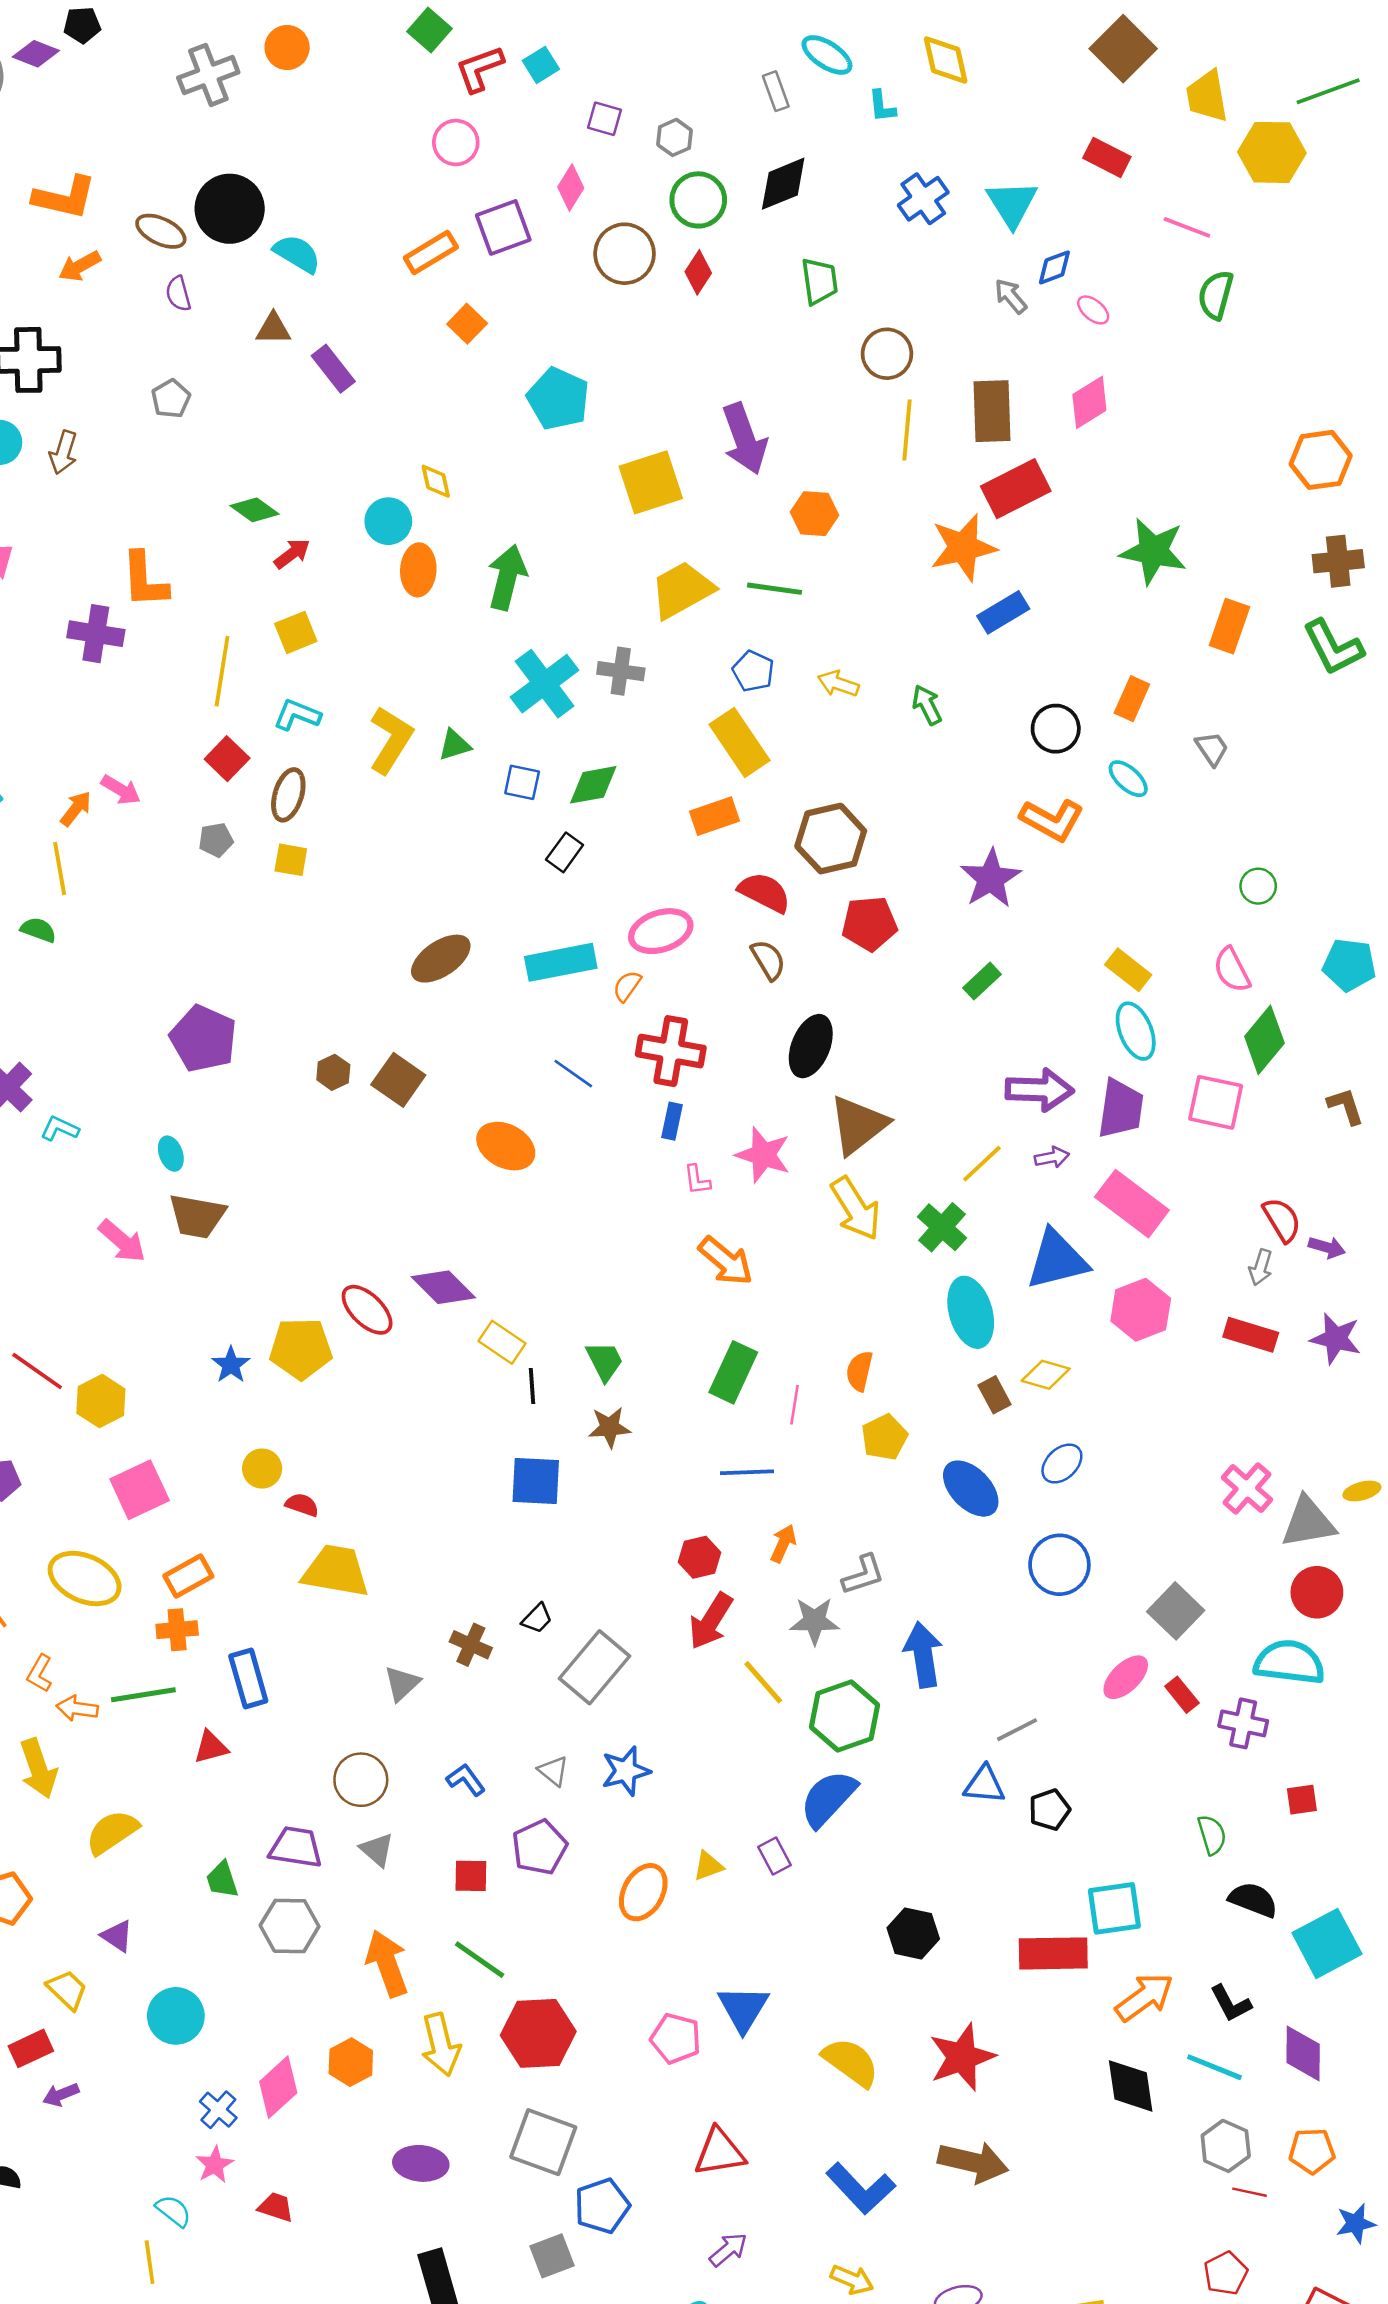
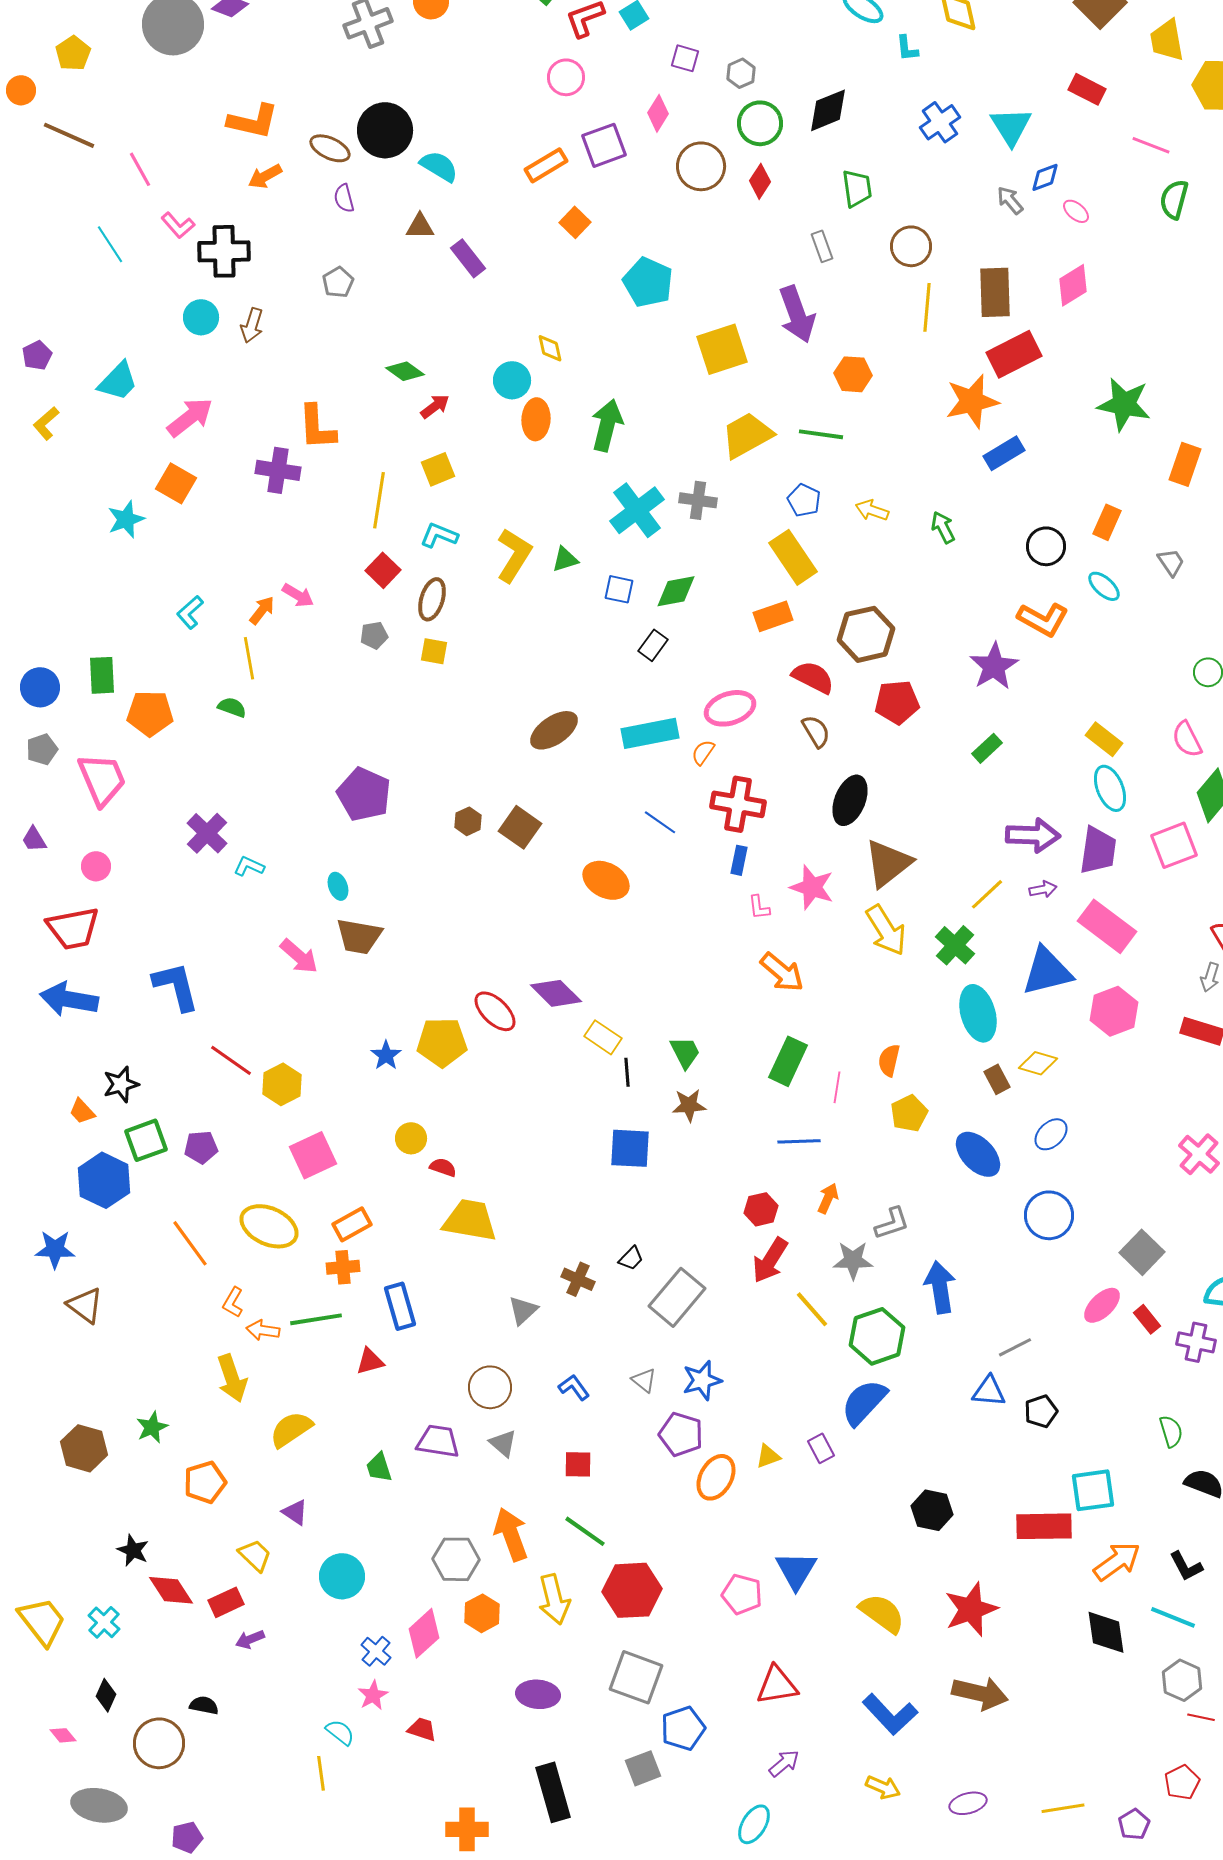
gray rectangle: (776, 91) -> (822, 246), moved
pink square: (1216, 1102) -> (1174, 845), turned -33
purple pentagon: (540, 1847) -> (681, 1434), moved, turned -30
gray hexagon: (290, 1926) -> (456, 1559), moved

